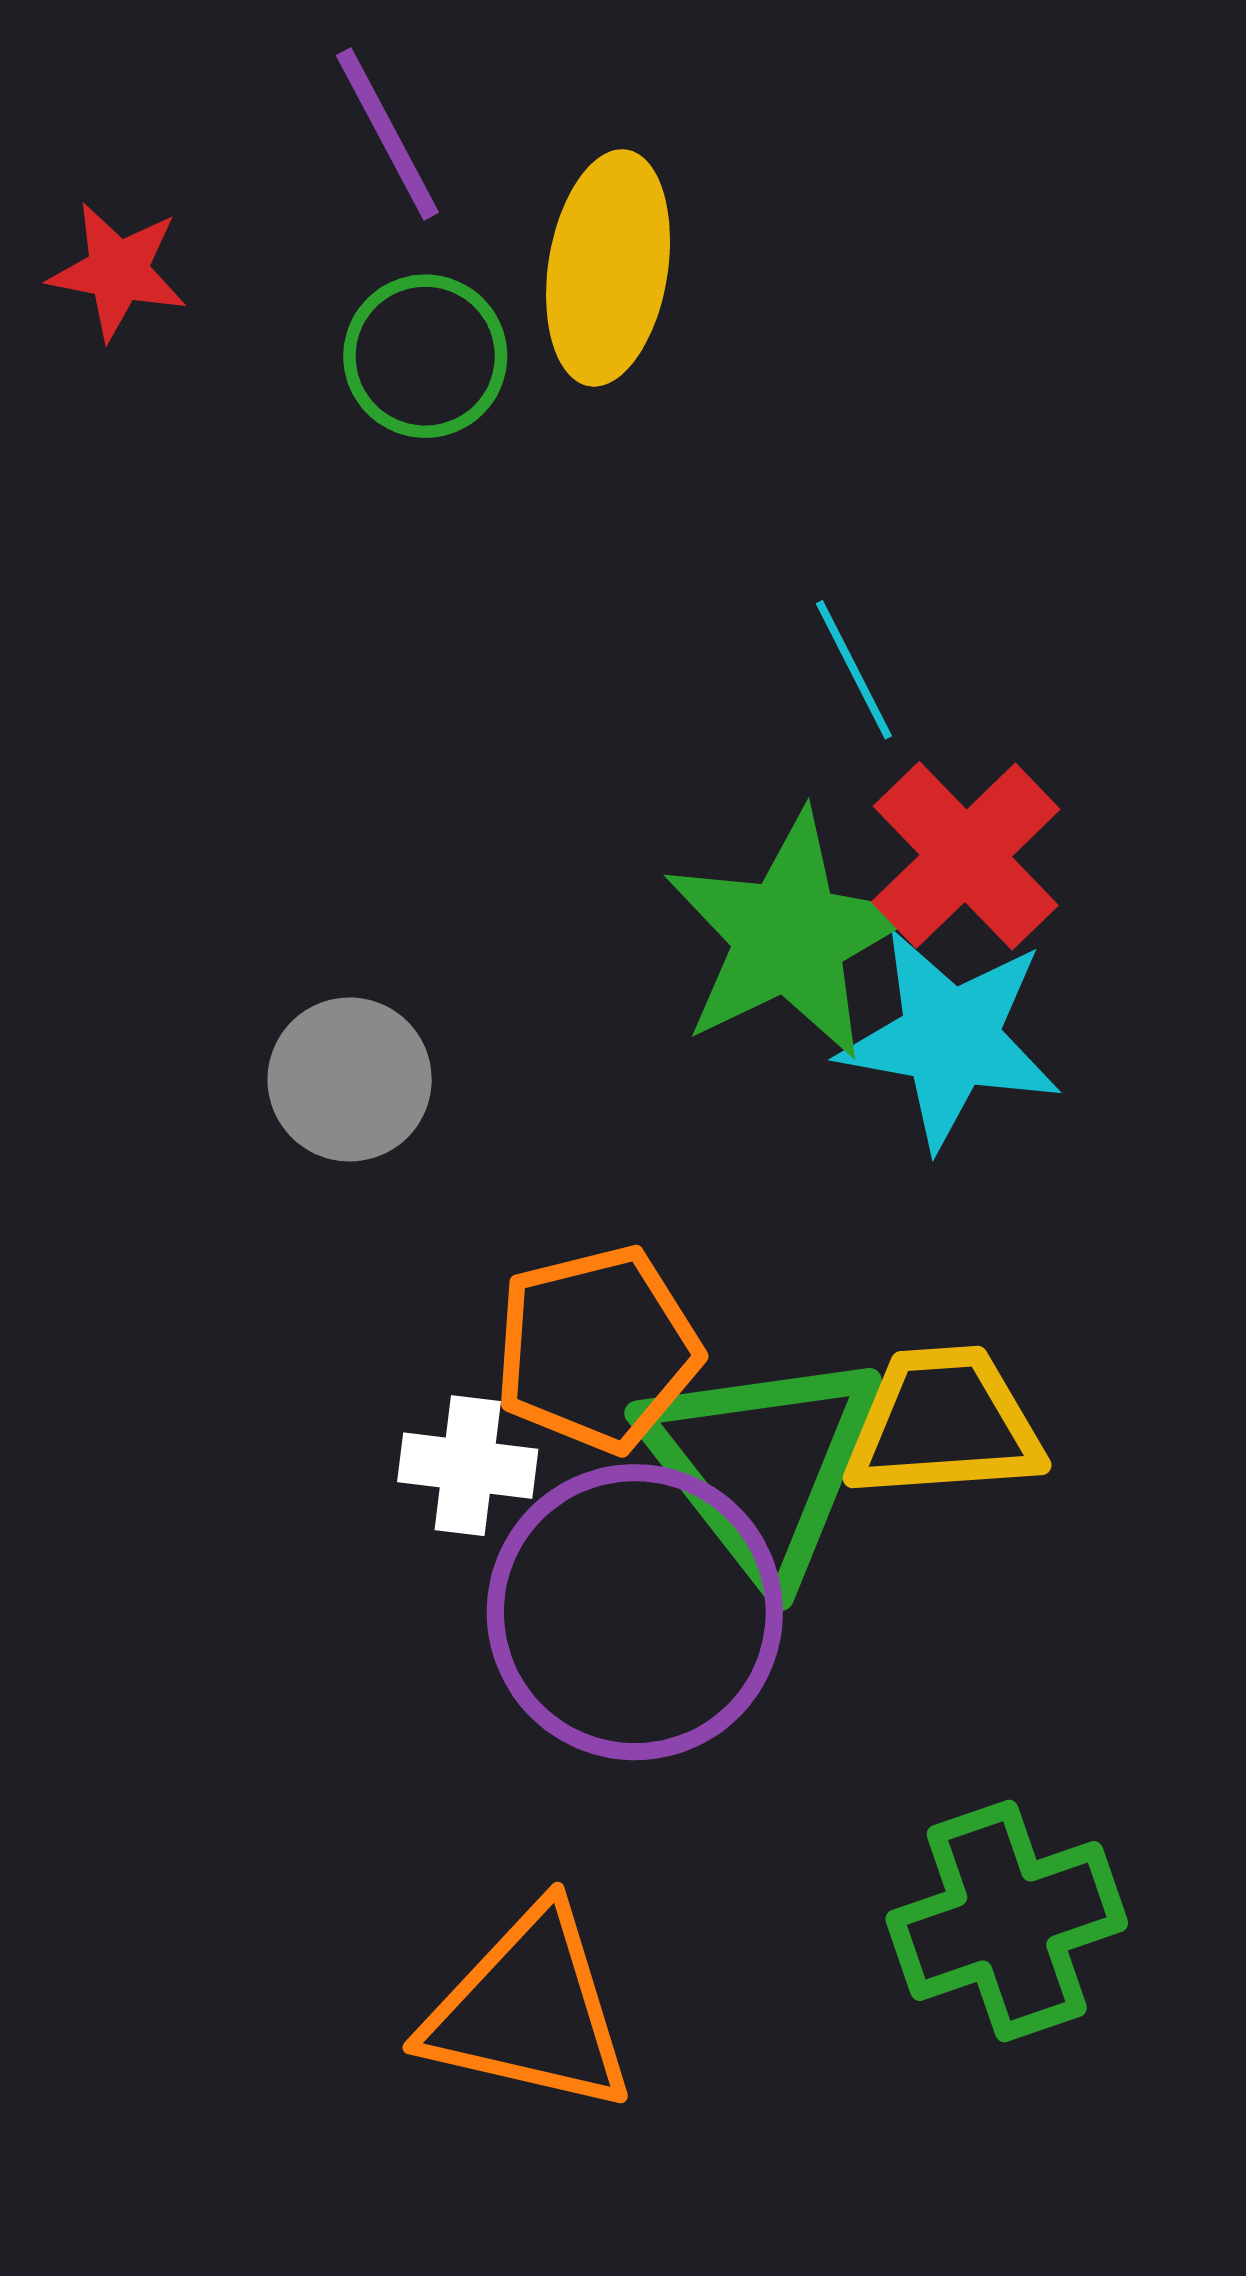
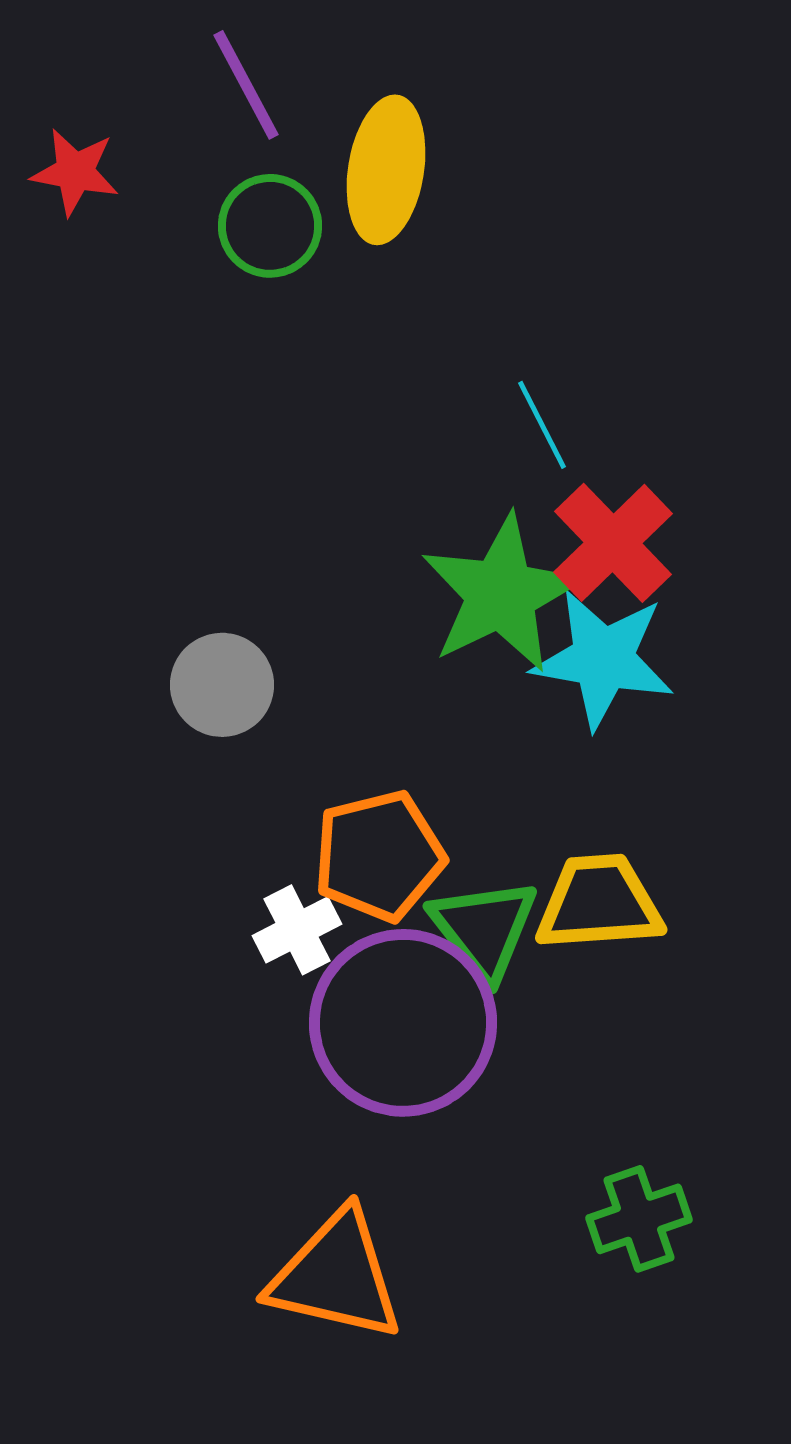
green triangle: (762, 1464) -> (484, 929), size x0.7
white cross: (468, 1466) -> (297, 930), turned -34
green cross: (1007, 1921) -> (639, 1219), size x0.7

